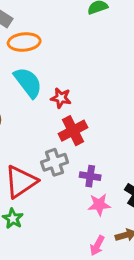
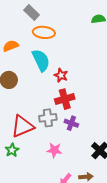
purple cross: (90, 176) -> (71, 123), moved
pink star: (99, 205) -> (54, 150), moved

